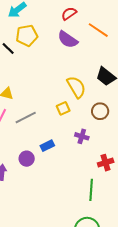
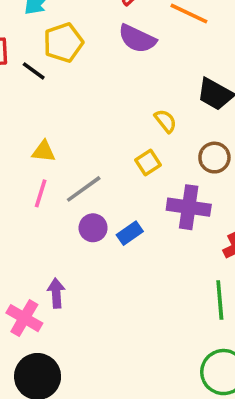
yellow semicircle: (76, 87) -> (165, 121), size x0.6
purple cross: (82, 136) -> (189, 207), size x1.6
purple circle: (27, 159) -> (93, 228), moved

